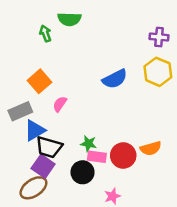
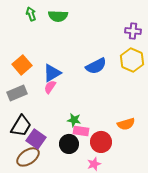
green arrow: (45, 33) -> (31, 14), moved
orange square: (39, 81) -> (22, 65), moved
blue triangle: (35, 130) -> (52, 73), moved
black trapezoid: (49, 147) -> (21, 126), moved, turned -75
red circle: (123, 156) -> (101, 142), moved

